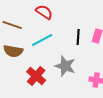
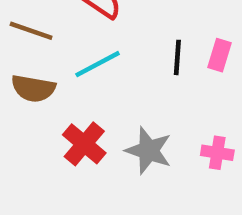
gray star: (65, 66) -> (149, 151), moved

